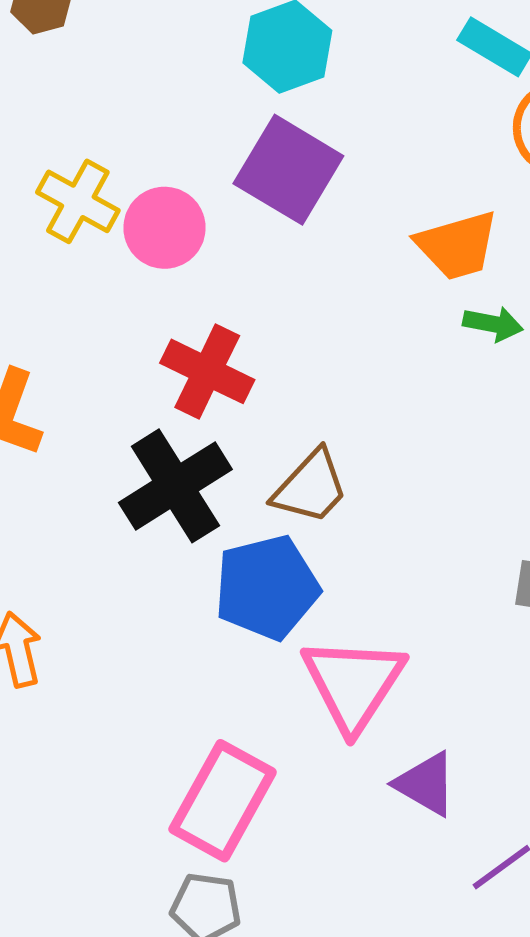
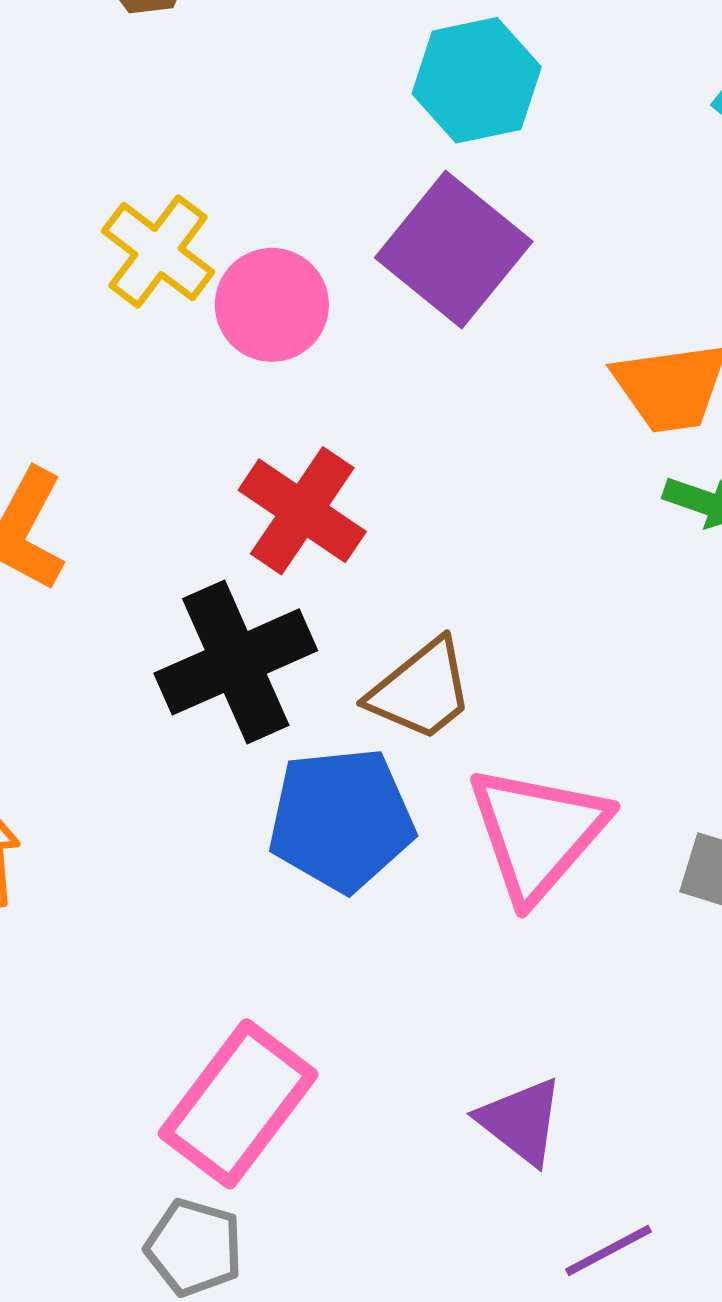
pink triangle: (353, 684) -> (538, 833), moved

